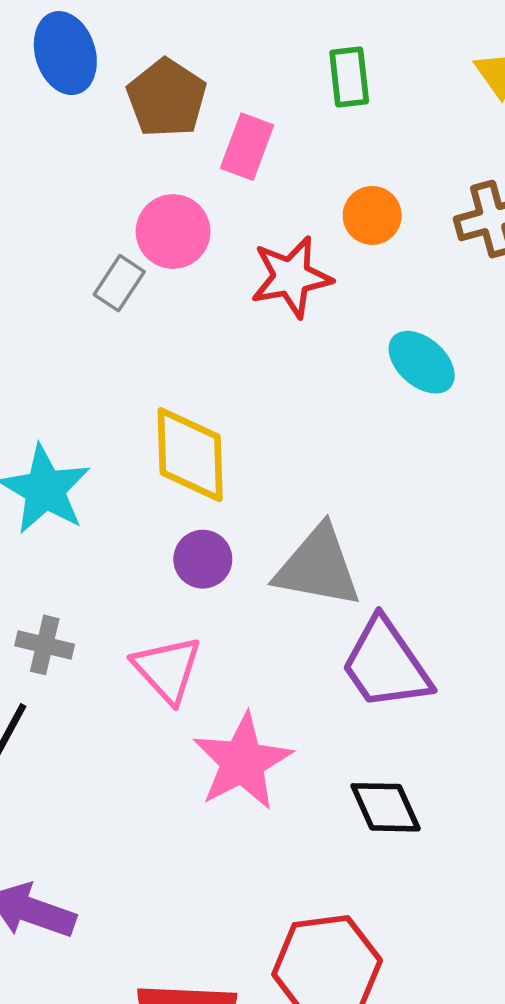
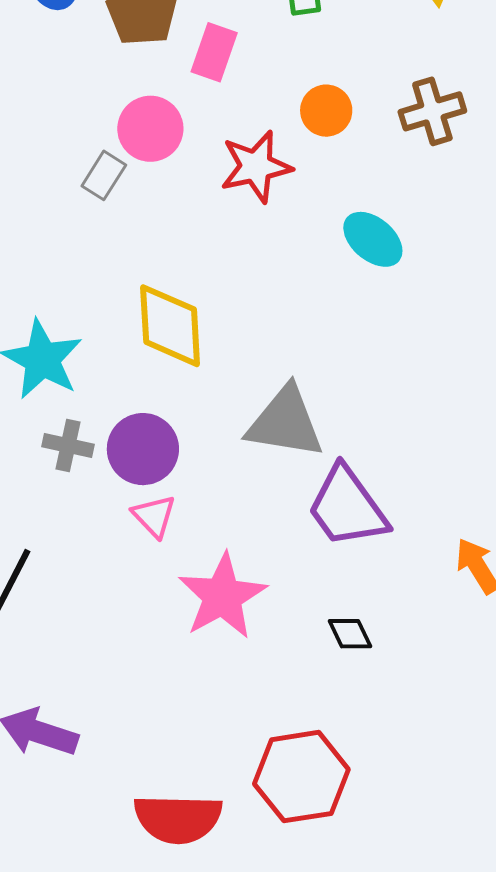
purple circle: (203, 559) -> (143, 449), moved, size x1.4
gray cross: (45, 645) -> (68, 446), moved
pink triangle: (167, 669) -> (154, 516), size x0.7
black diamond: (386, 807) -> (350, 634), size x0.7

